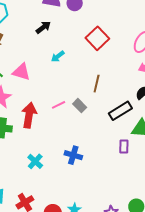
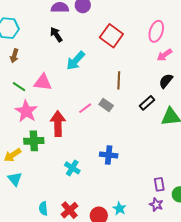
black arrow: (43, 27) -> (56, 35), turned -77
cyan arrow: (58, 56) -> (76, 61), size x1.5
black rectangle: (120, 111) -> (147, 103), size x0.7
purple rectangle: (124, 146) -> (159, 184), moved

